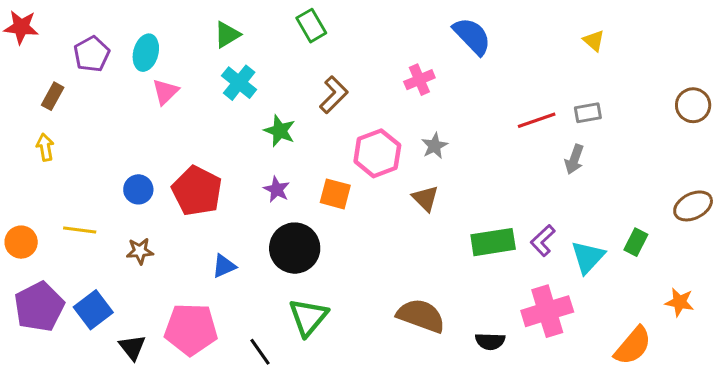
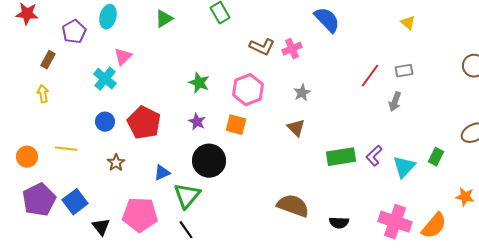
cyan ellipse: (146, 53) -> (108, 17), moved
cyan cross: (239, 83) -> (105, 79), moved
brown L-shape: (334, 95) -> (262, 47), moved, turned 70
red line: (537, 120) -> (370, 76), turned -35
pink hexagon: (377, 153) -> (248, 90), moved
brown star: (140, 251) -> (116, 163), moved, turned -30
pink cross: (547, 311) -> (395, 222), moved, turned 36
green triangle: (308, 317) -> (187, 196), moved

